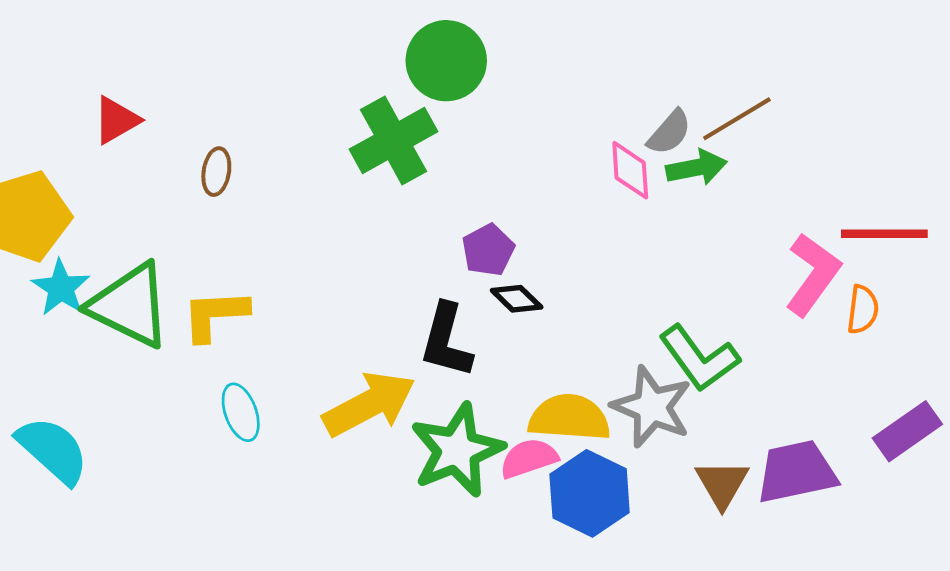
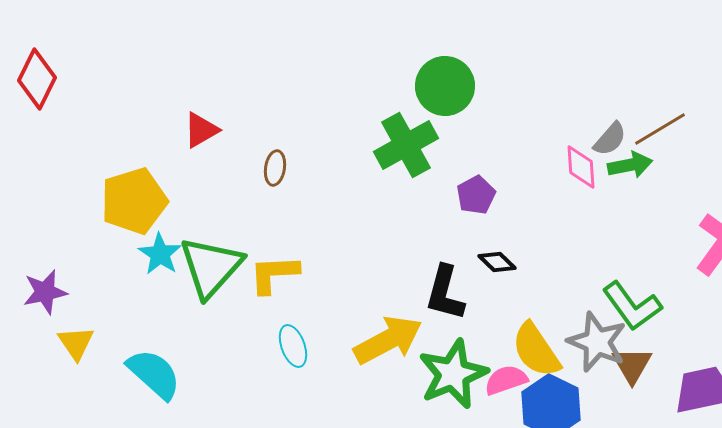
purple pentagon: (488, 250) -> (476, 195), moved
green triangle: (130, 305) -> (211, 267), turned 46
yellow semicircle: (569, 418) -> (536, 350), turned -128
brown triangle: (722, 484) -> (632, 365), moved

